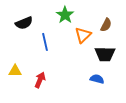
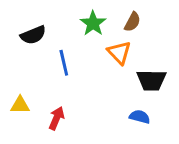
brown semicircle: (106, 25) -> (132, 22), moved
orange triangle: (83, 35) -> (119, 53), turned -30

